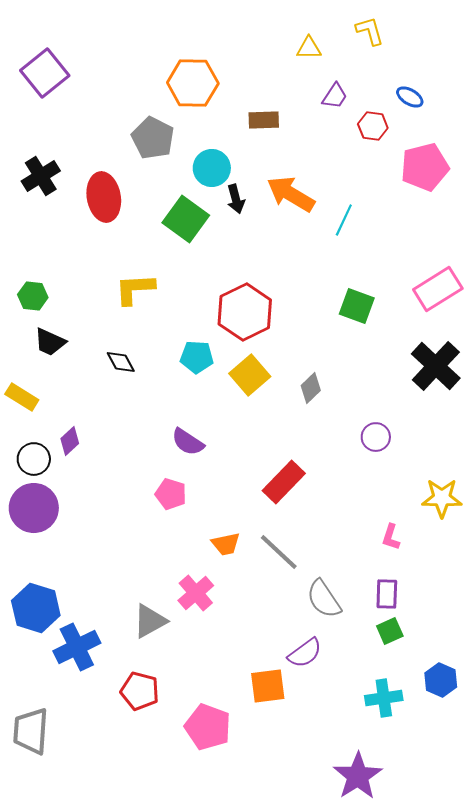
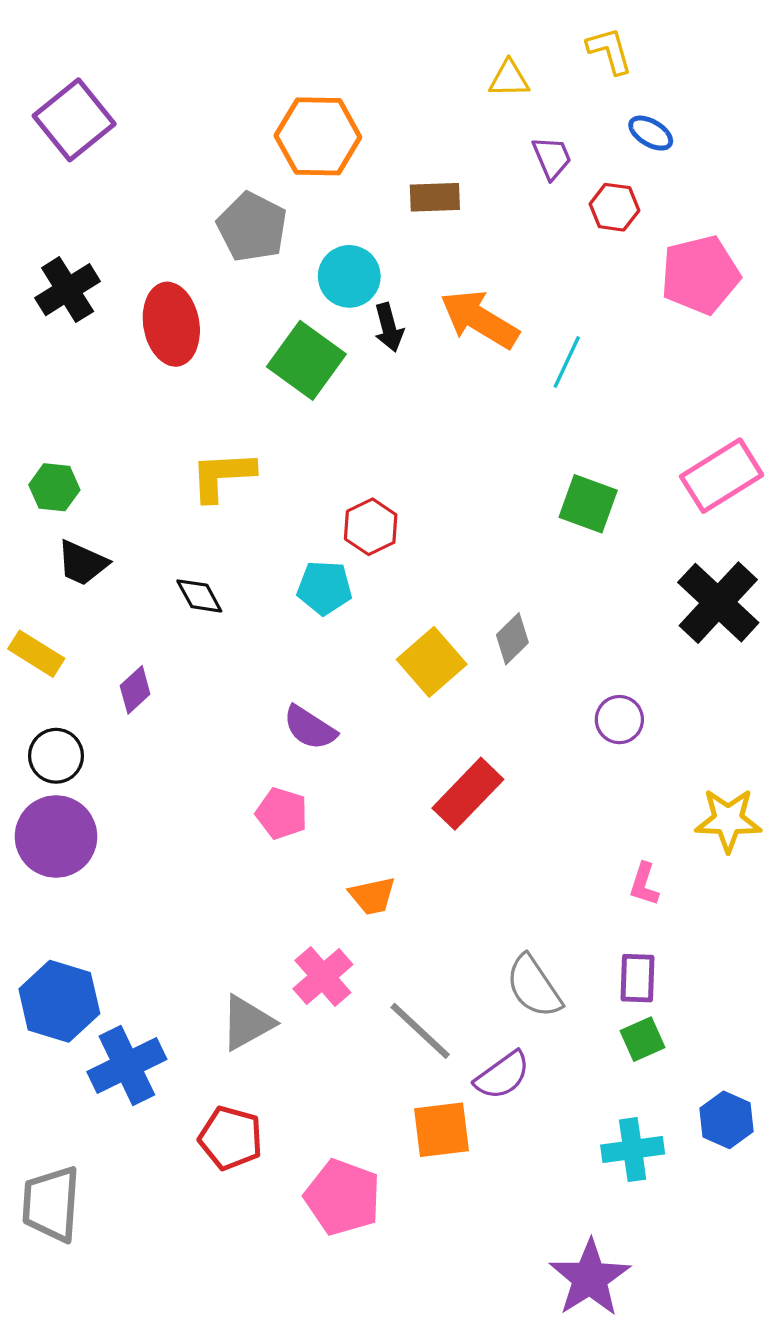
purple trapezoid: (335, 96) -> (552, 158), turned -56
blue ellipse: (410, 97) -> (651, 133), moved
red hexagon: (245, 312) -> (371, 527), moved, size x0.6
yellow square: (250, 375) -> (432, 662), moved
purple diamond: (70, 441) -> (135, 690), moved
gray line: (279, 552) -> (420, 1031), moved

